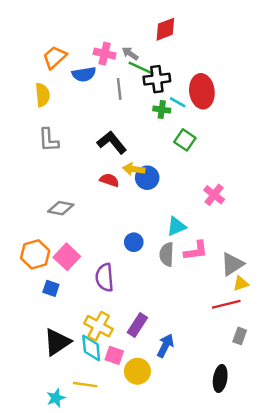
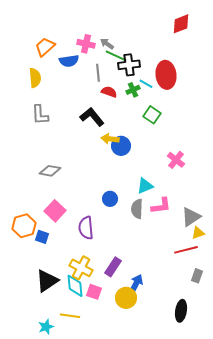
red diamond: (165, 29) -> (181, 24), moved
green cross: (162, 110) -> (133, 90), turned -32
red semicircle: (109, 180) -> (109, 92), moved
orange hexagon: (35, 254) -> (24, 226), moved
yellow circle: (137, 371) -> (126, 298), moved

